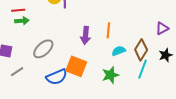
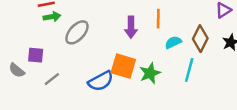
gray ellipse: (43, 49) -> (77, 32), moved
cyan line: (142, 69) -> (189, 70), moved
green star: (110, 75) -> (150, 73), moved

